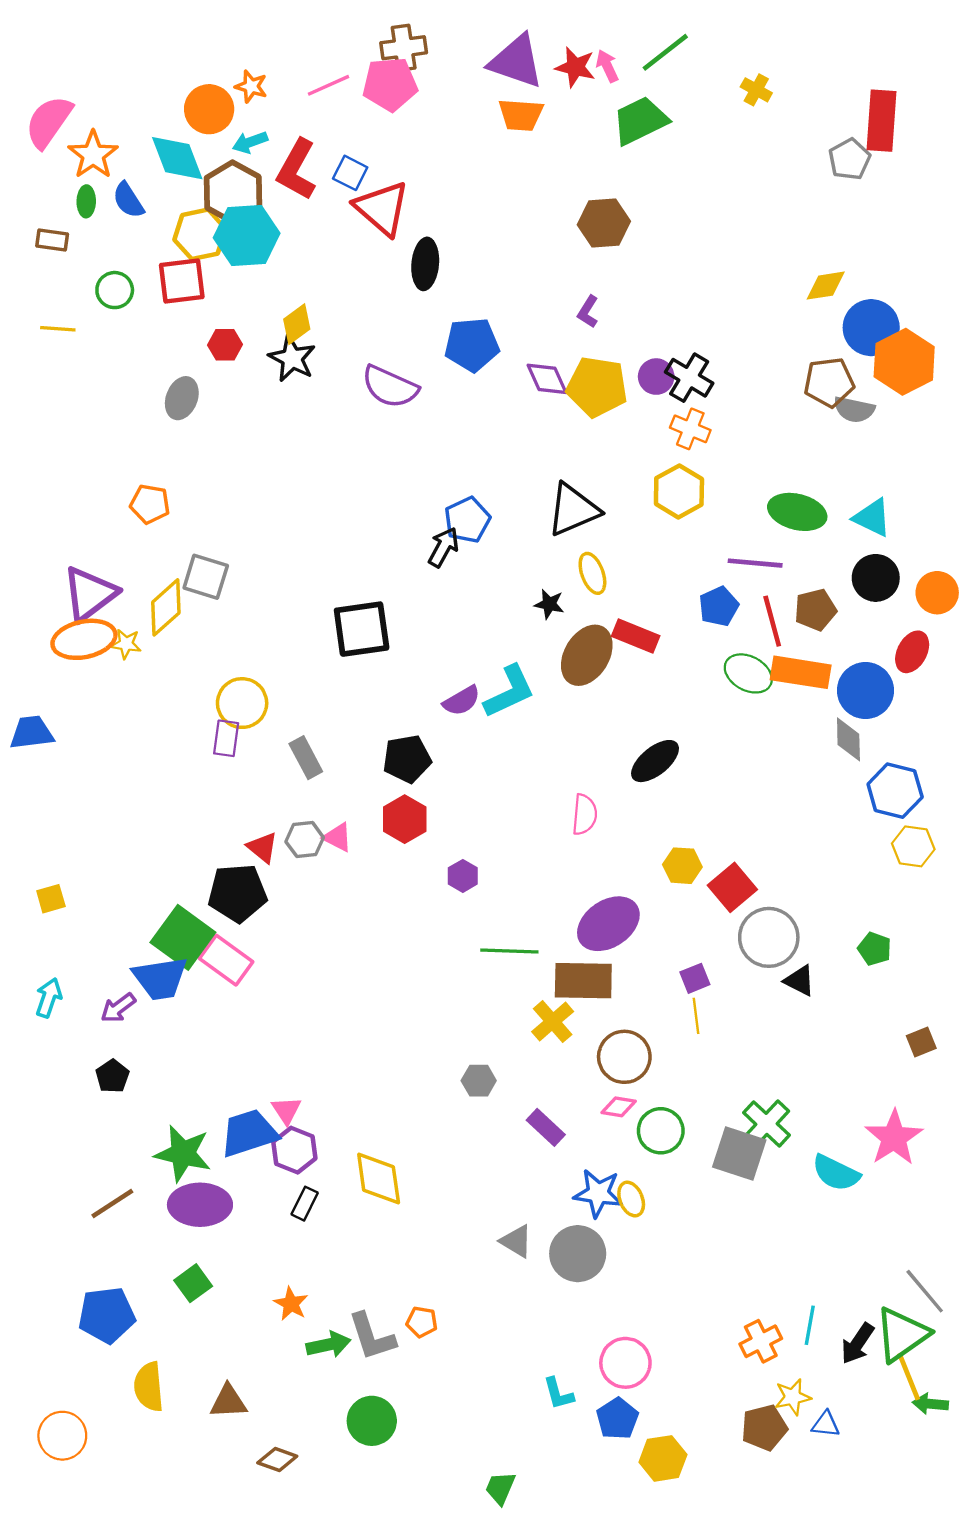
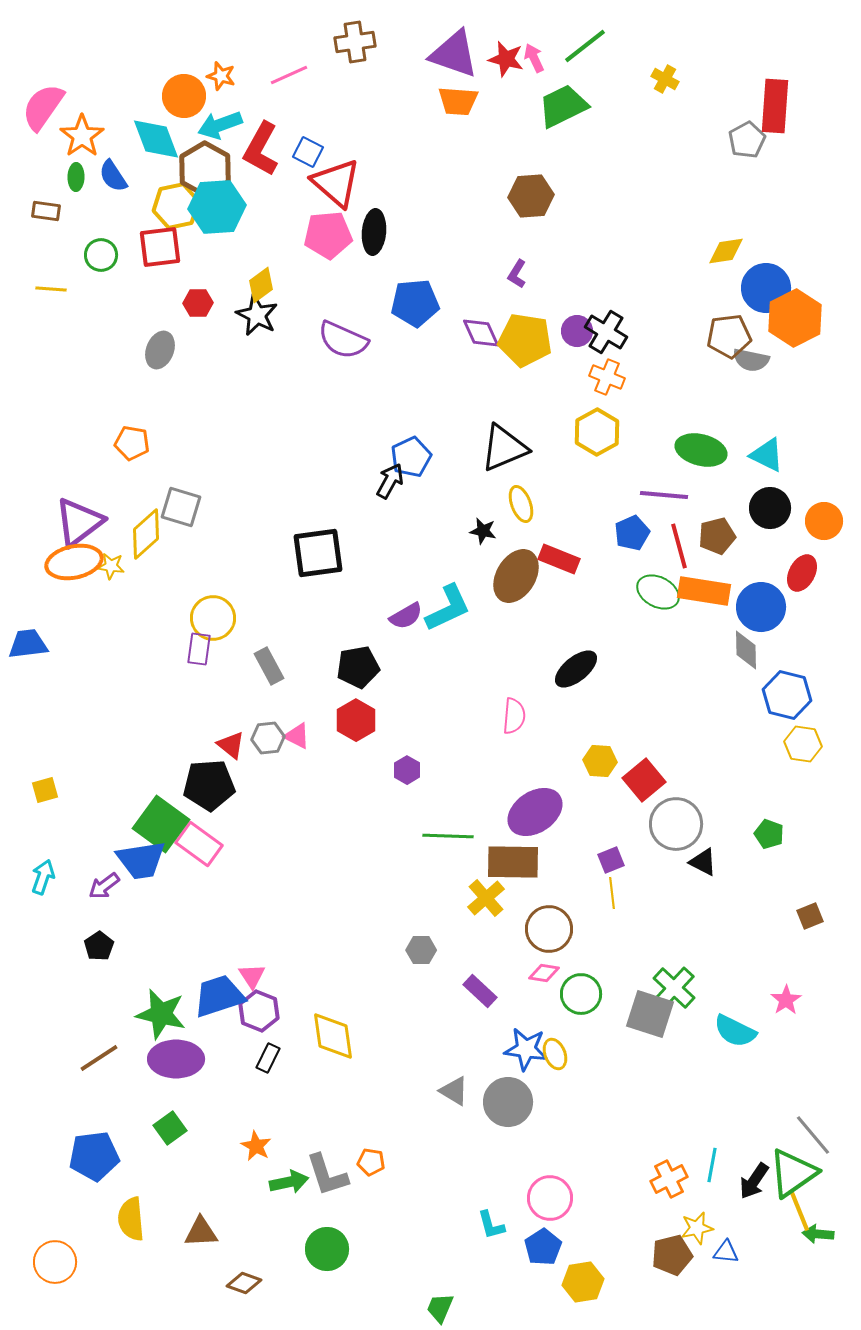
pink pentagon: (390, 84) -> (328, 235), moved
cyan arrow: (250, 142) -> (220, 125), size x1.4
pink star: (894, 1138) -> (786, 1000), size x0.6

